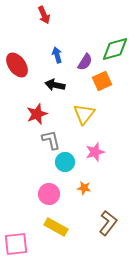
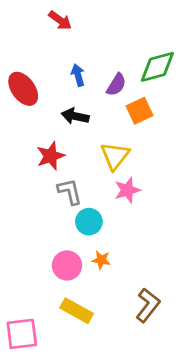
red arrow: (44, 15) -> (60, 20), turned -30
pink star: (95, 152) -> (127, 190), moved
orange star: (84, 188) -> (101, 260), moved

